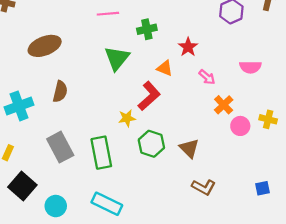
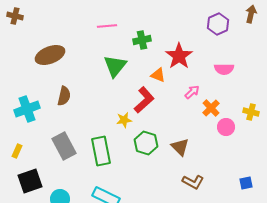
red star: (188, 47) -> (179, 56), size x1.5
pink semicircle: (250, 67) -> (224, 69), moved
pink arrow: (207, 77) -> (192, 92), moved, turned -84
yellow cross: (268, 119) -> (251, 112), moved
black square: (22, 186) -> (30, 181), turned 30

